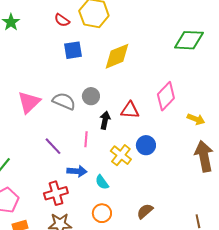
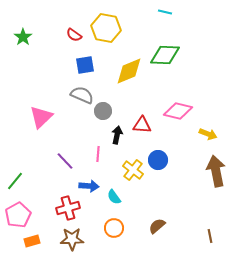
green diamond: (189, 40) -> (165, 55), moved
pink diamond: (166, 96) -> (178, 111), turned 60
gray semicircle: (64, 101) -> (82, 95), moved

